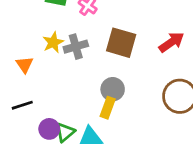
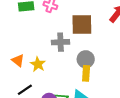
yellow star: (53, 42) -> (38, 64), moved
gray cross: (76, 47) -> (61, 42), moved, turned 30

